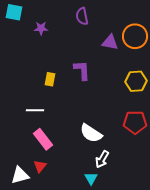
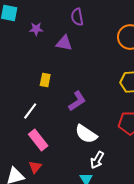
purple triangle: (110, 42) -> (64, 43), moved
purple L-shape: (82, 70) -> (77, 101), moved, turned 60
white line: (35, 110) -> (30, 111), turned -54

